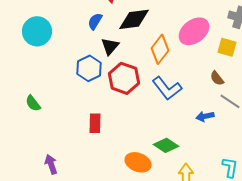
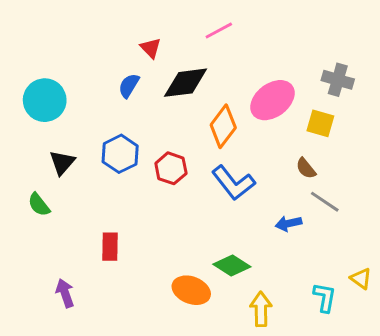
black triangle: (110, 46) -> (62, 163), moved
red hexagon: (124, 78) -> (171, 168), size x0.7
red rectangle: (95, 123) -> (110, 247), moved

